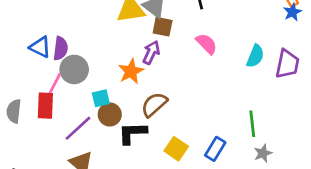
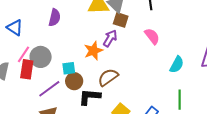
blue triangle: (40, 47) -> (15, 28), moved
purple semicircle: (61, 48) -> (55, 18), moved
cyan semicircle: (255, 56) -> (177, 65), moved
gray circle: (74, 69) -> (41, 57), moved
pink line: (55, 84) -> (23, 54), moved

